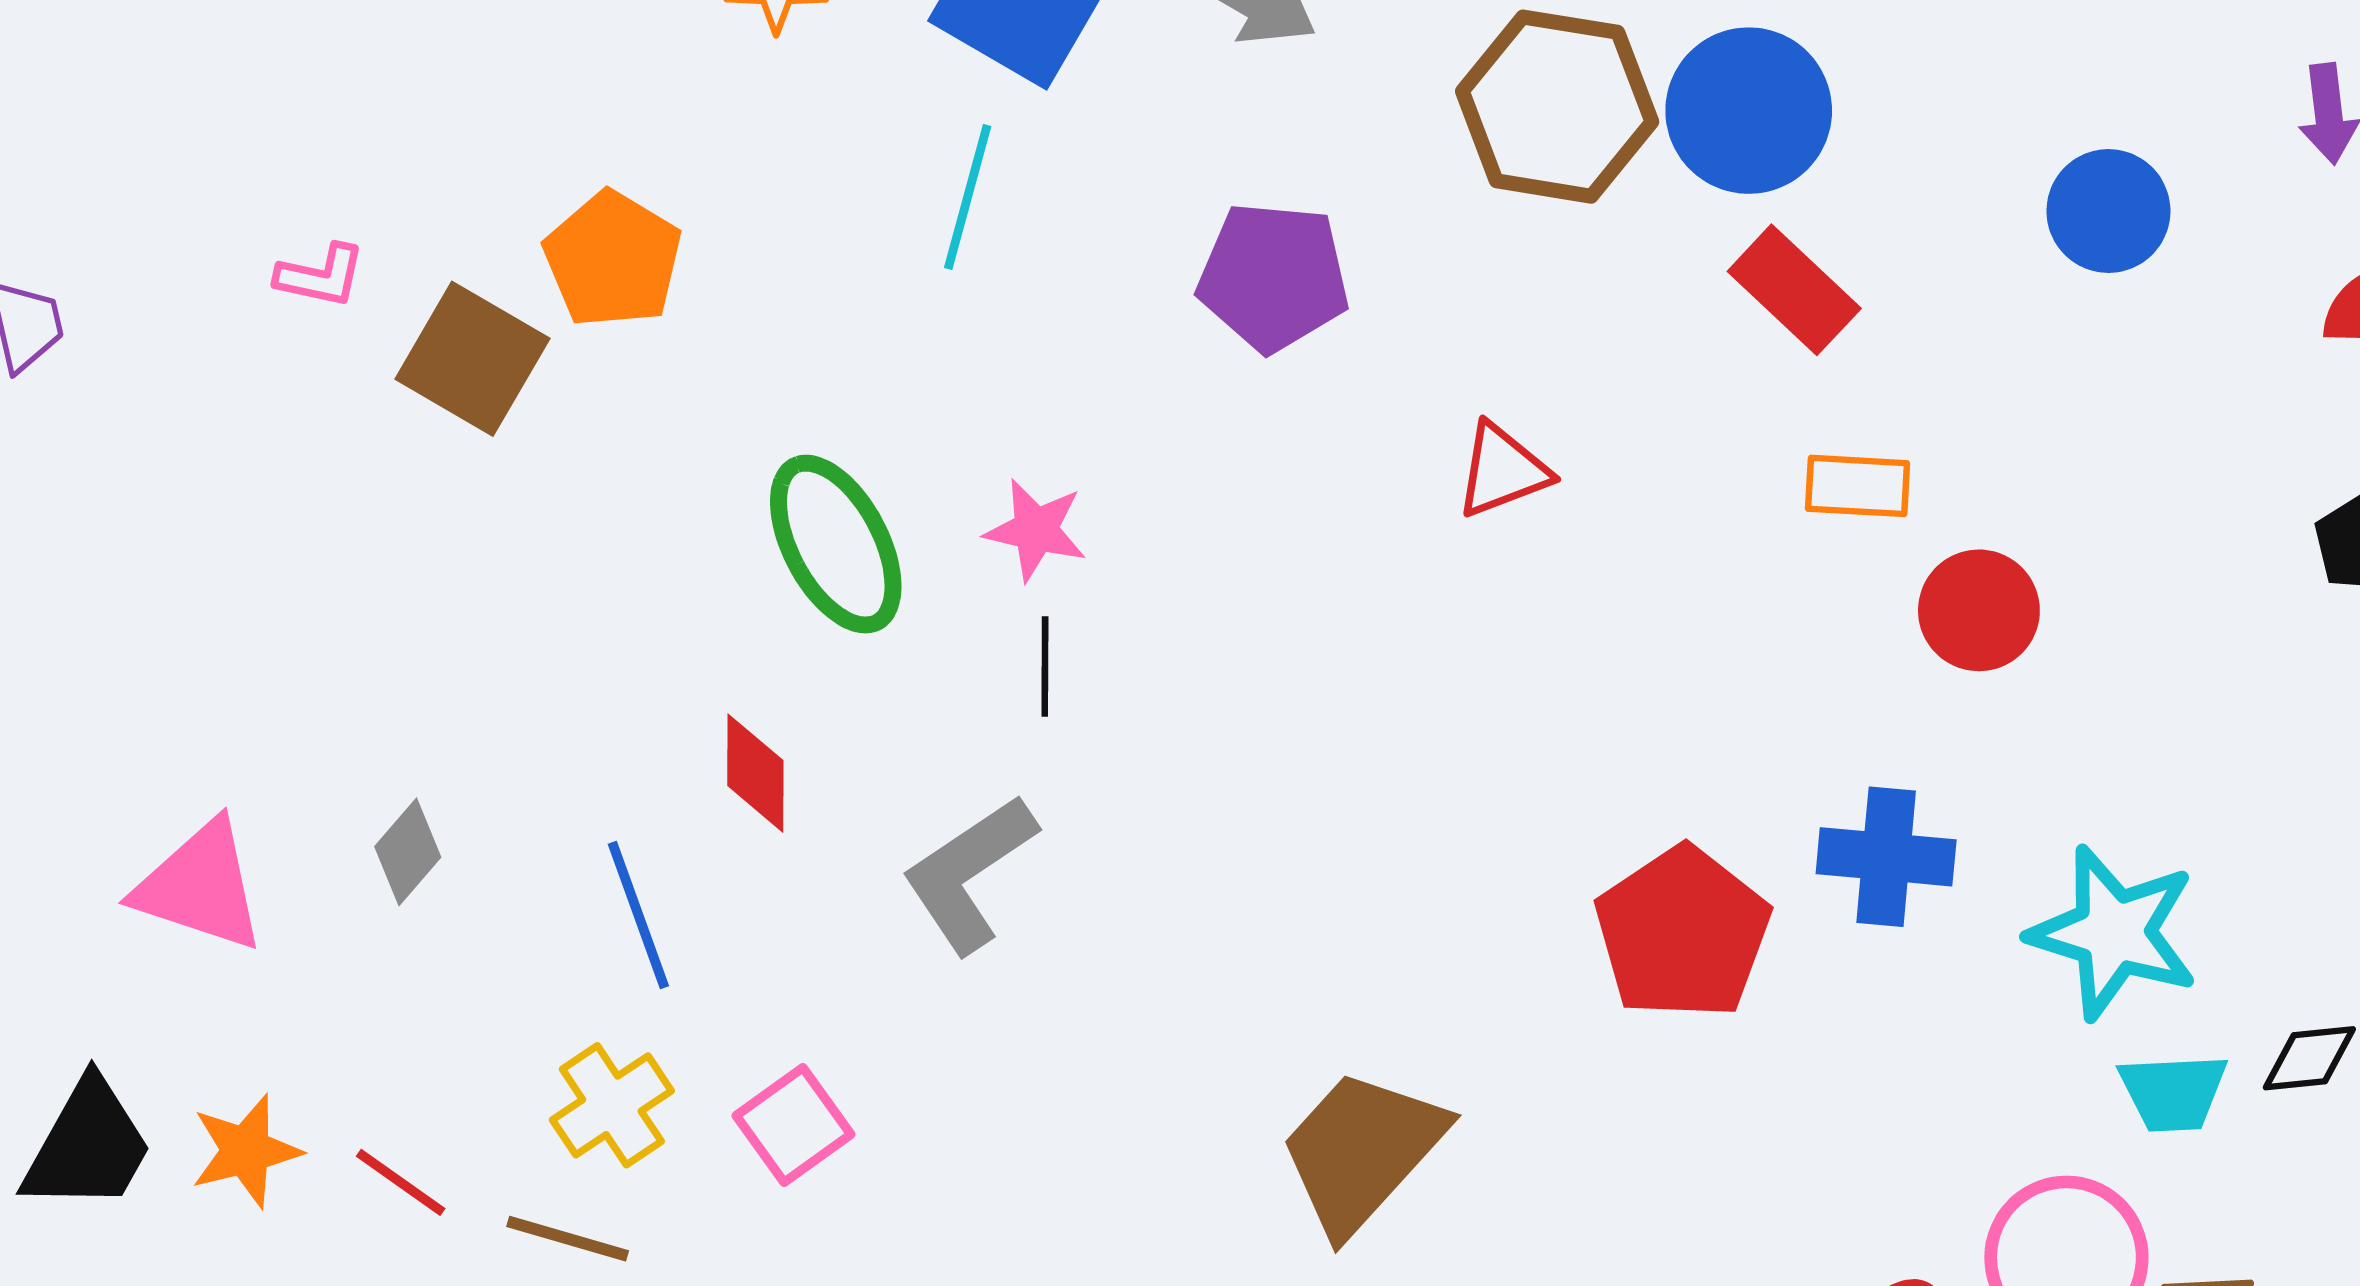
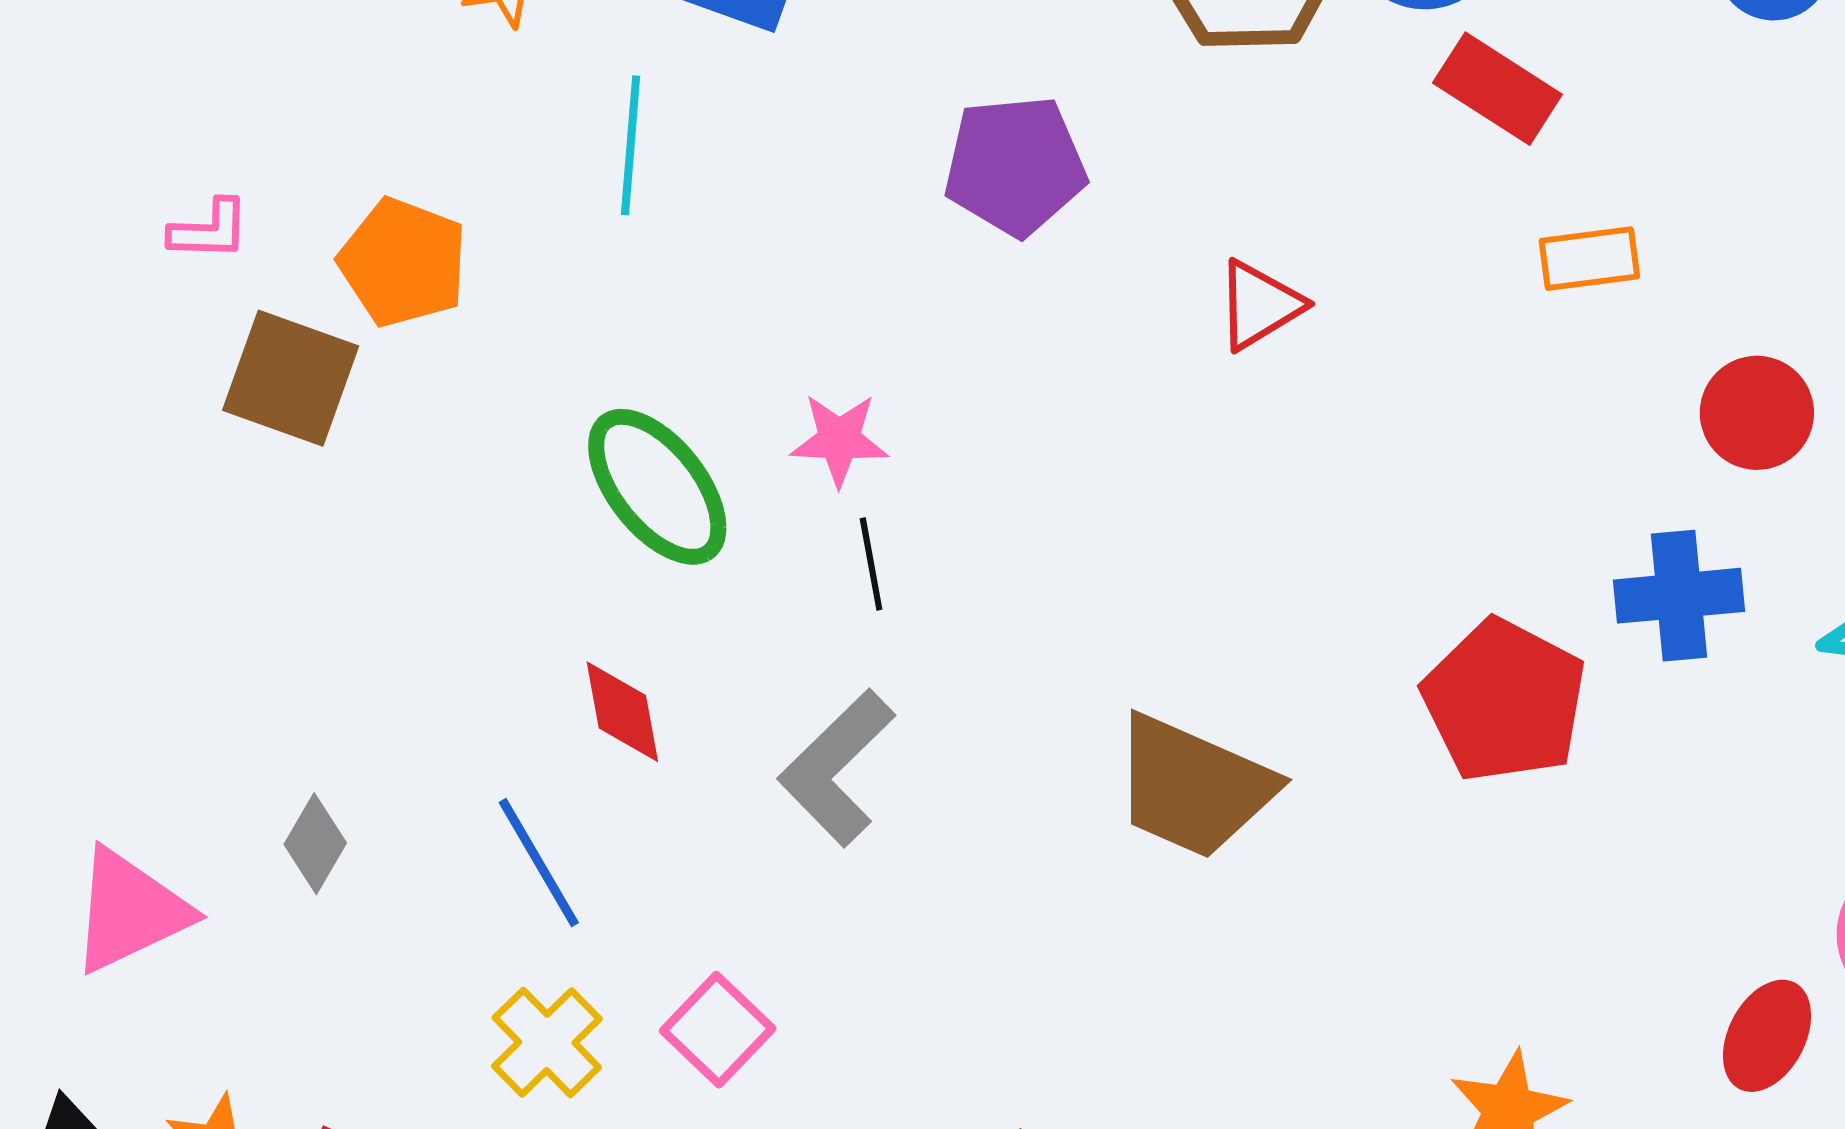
cyan line: (968, 197) -> (631, 145), moved
pink L-shape: (321, 276) -> (209, 230), moved
red circle: (1979, 610) -> (1757, 413), moved
pink triangle: (200, 886) -> (130, 911), turned -33
brown trapezoid: (1362, 1151) -> (1193, 787), moved, turned -98

